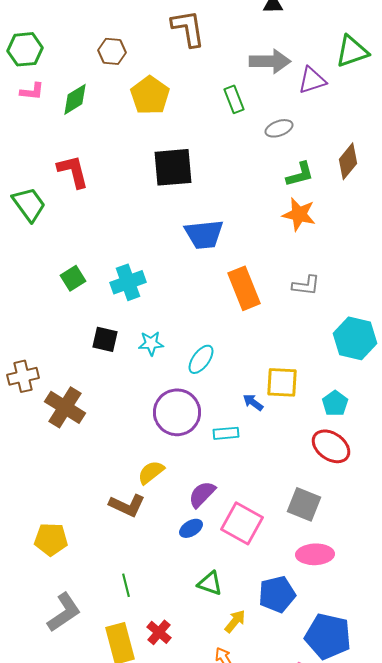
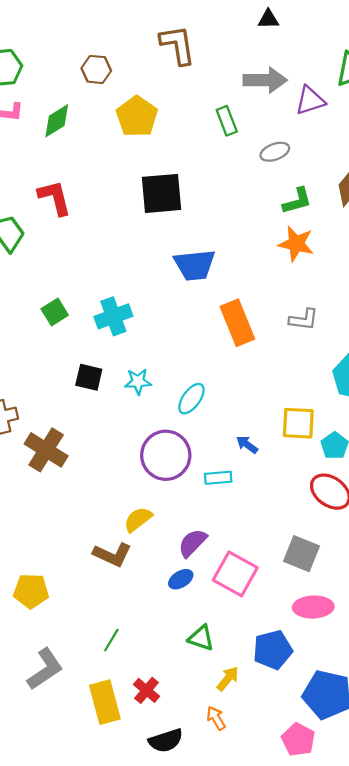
yellow square: (282, 382) -> (298, 423), moved
green line: (126, 585) -> (111, 640), turned 45

